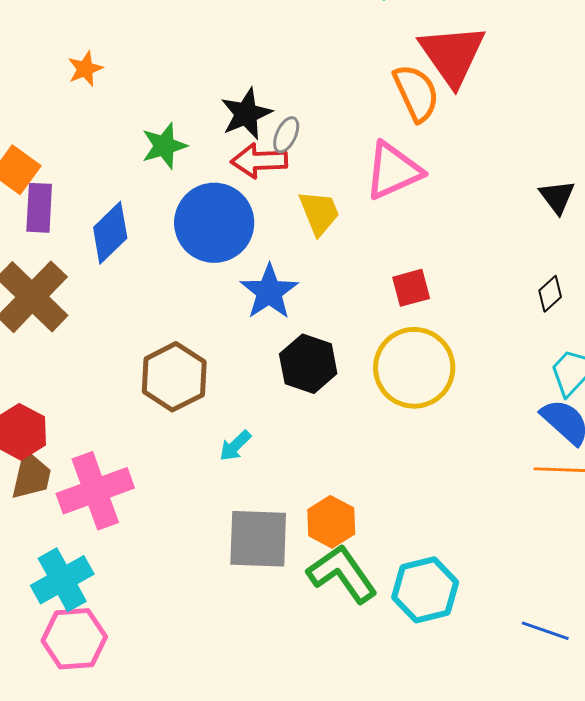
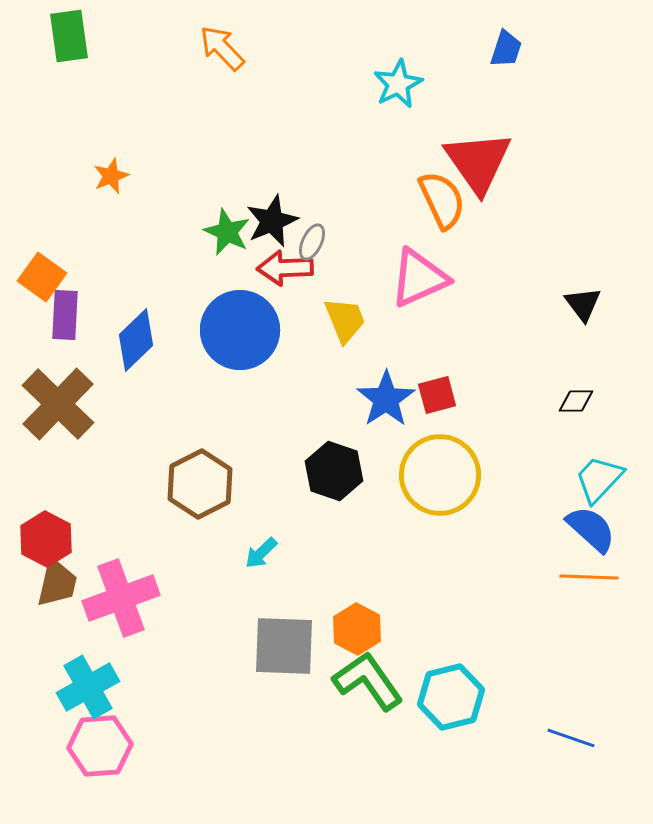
green star: (164, 146) -> (227, 232), moved, turned -30
blue star: (269, 292) -> (386, 399), moved
black diamond: (550, 294) -> (576, 401), turned 42

